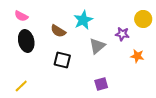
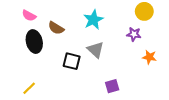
yellow circle: (143, 19) -> (144, 11), moved
brown semicircle: (58, 31) -> (56, 28), moved
gray triangle: (97, 46) -> (95, 50), moved, turned -36

